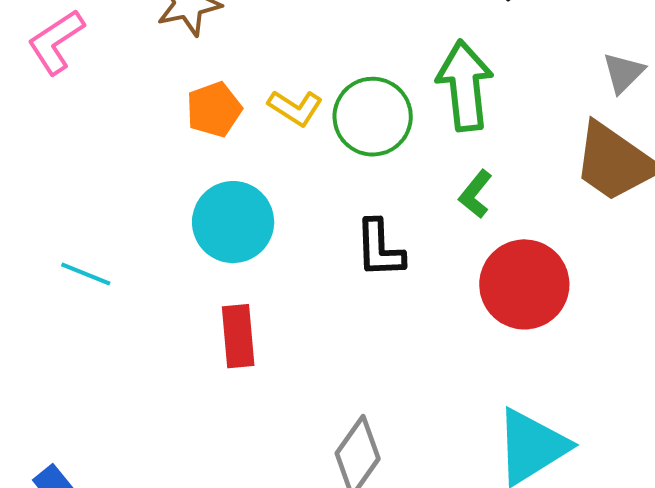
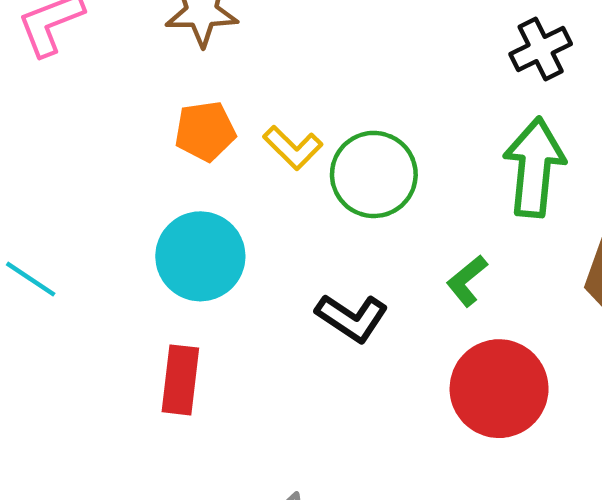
green arrow: (465, 86) -> (534, 167), moved
black L-shape: (380, 249) -> (352, 318), turned -66

